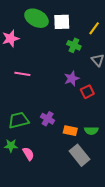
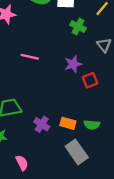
pink line: (22, 74) -> (30, 57), moved
purple cross: (48, 119) -> (42, 124), moved
pink semicircle: (28, 154) -> (22, 163), moved

